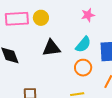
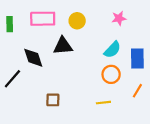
yellow circle: (41, 18) -> (77, 21), moved
black triangle: (51, 48) -> (63, 46), moved

